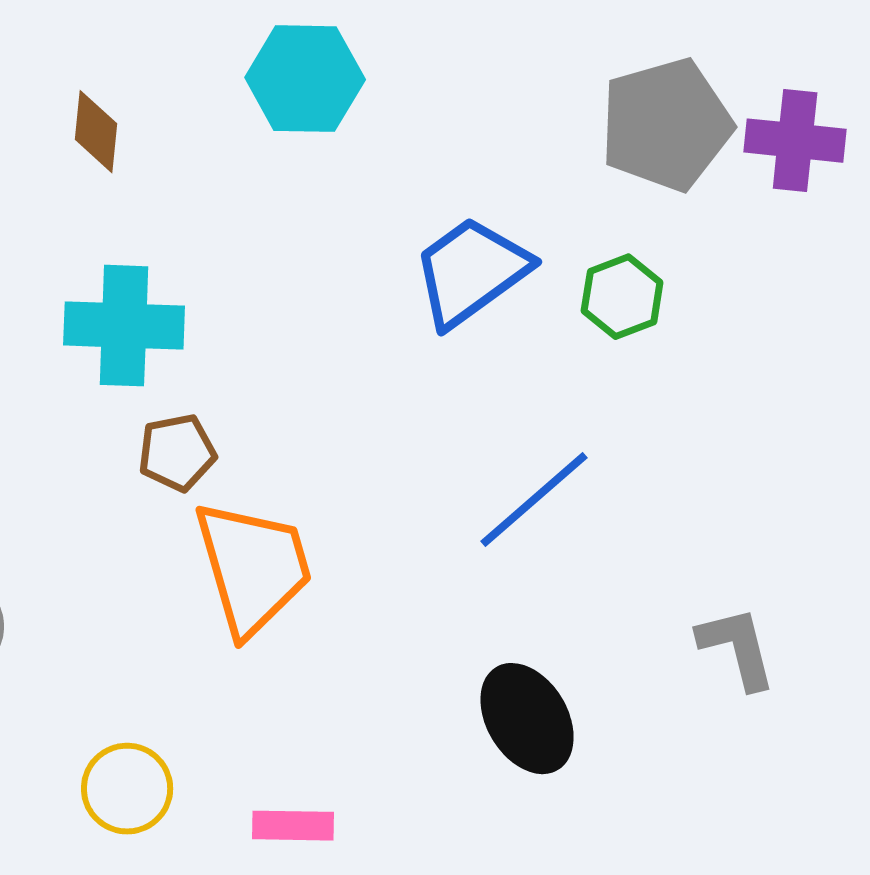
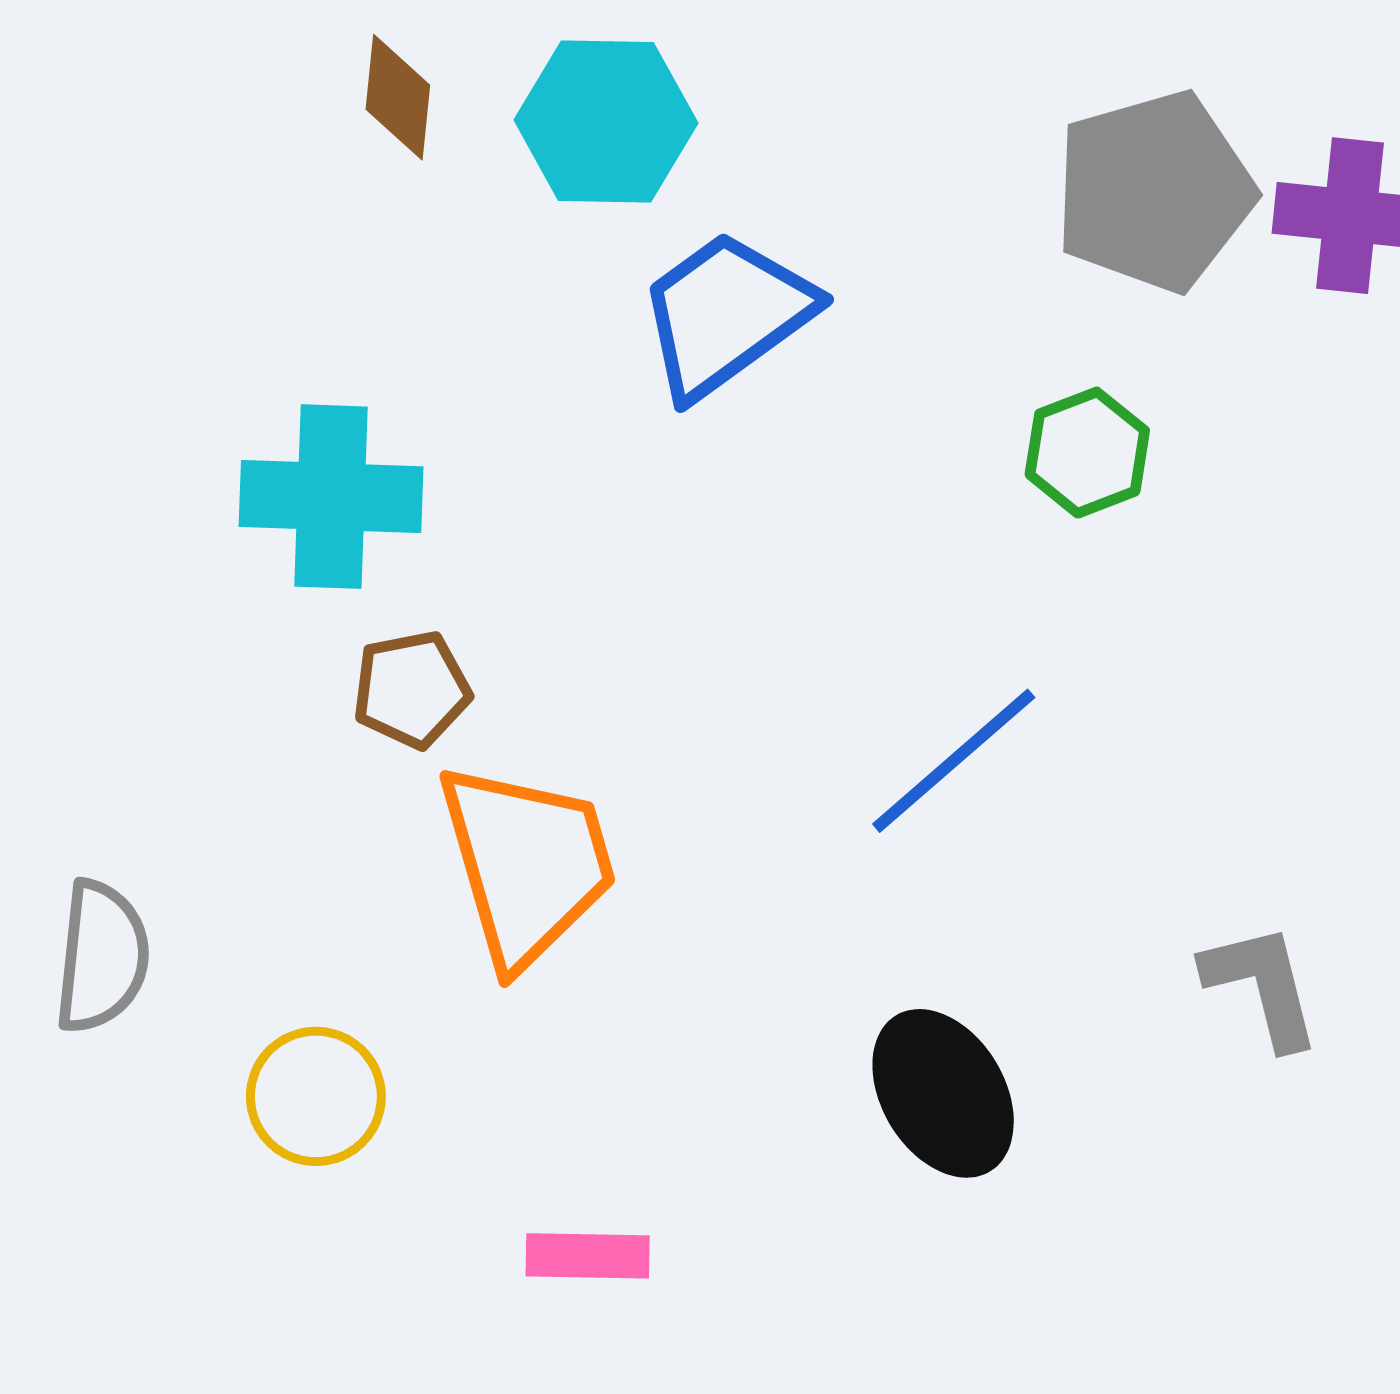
brown diamond: (96, 132) -> (398, 97), moved
blue trapezoid: (471, 272) -> (726, 314), moved
yellow circle: (127, 789) -> (316, 1096), moved

